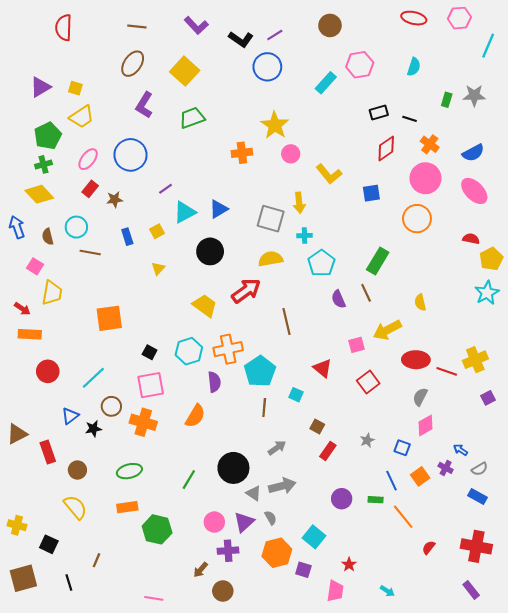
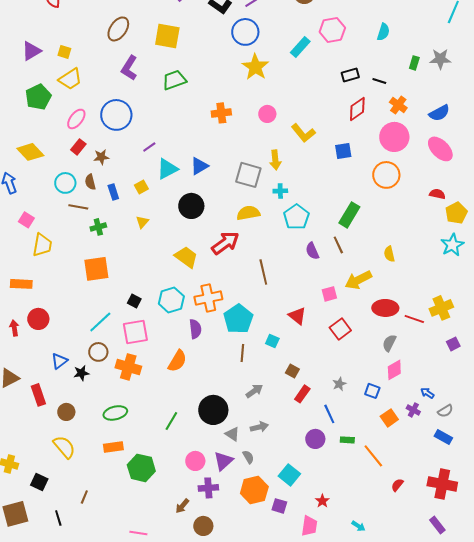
yellow square: (185, 71) -> (167, 36), turned -32
yellow star: (275, 125) -> (255, 67), moved
green cross: (43, 164) -> (98, 227), moved
brown semicircle: (48, 237) -> (90, 182), moved
red arrow: (22, 309) -> (14, 328), moved, turned -133
cyan line: (93, 378) -> (100, 322), moved
blue line: (392, 481) -> (329, 414), moved
gray arrow: (282, 486) -> (259, 427), size x0.7

